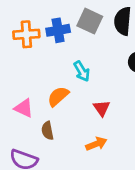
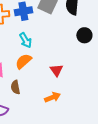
cyan arrow: (82, 71) -> (25, 40), moved

